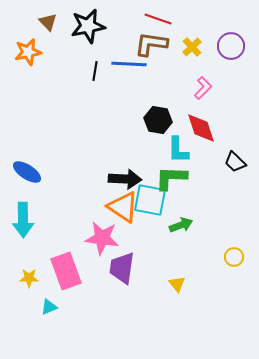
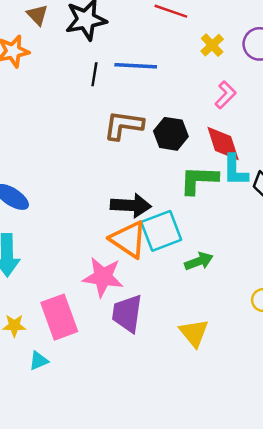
brown L-shape: (151, 44) -> (124, 125), moved
cyan L-shape: (178, 150) -> (235, 170), moved
green L-shape: (171, 178) -> (199, 180), moved
cyan square: (150, 200) -> (161, 231), turned -32
yellow triangle: (177, 284) -> (194, 333), size x1.5

